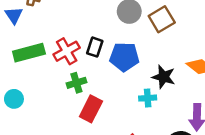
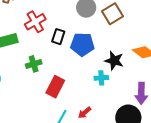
red cross: (67, 51) -> (35, 22), moved
green cross: (76, 83) -> (34, 64), moved

